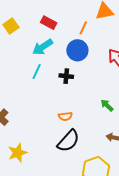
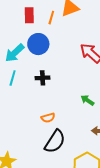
red rectangle: (49, 23) -> (29, 15), moved, turned 70
orange line: (83, 28) -> (51, 18), moved
blue circle: (77, 50) -> (38, 44), moved

